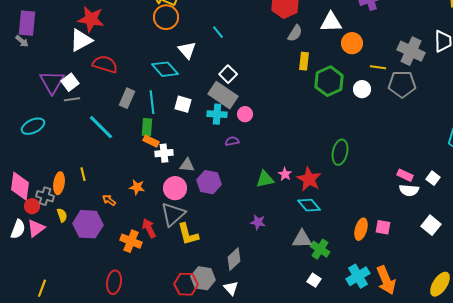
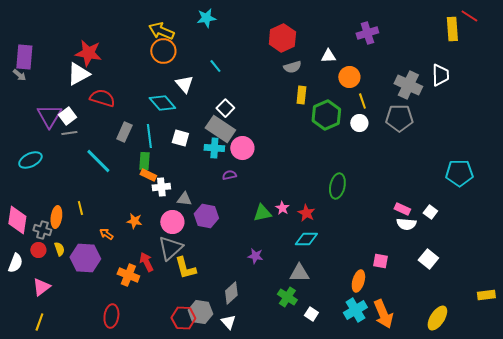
white triangle: (331, 22) -> (328, 56), size x0.7
gray semicircle: (295, 33) -> (292, 67), turned 42
yellow line: (378, 67) -> (362, 101), moved, turned 63
pink circle: (245, 114) -> (242, 148), size x1.5
red star: (309, 179) -> (306, 213), size x0.7
cyan diamond: (309, 205) -> (306, 239), turned -50
red circle: (32, 206) -> (38, 250), moved
pink triangle: (36, 228) -> (41, 287), moved
orange ellipse: (361, 229) -> (358, 281), moved
green cross: (320, 249) -> (287, 297), moved

